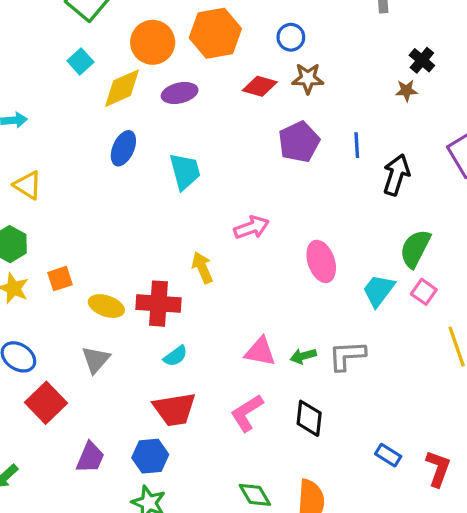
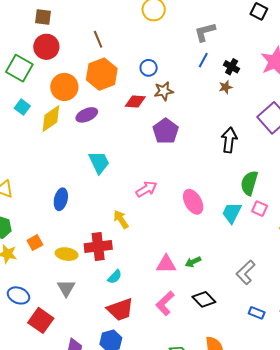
blue line: (357, 145) -> (203, 60), moved, turned 42
blue ellipse: (123, 148) -> (61, 199), moved
gray L-shape: (347, 356) -> (246, 272), moved, turned -30
black diamond: (309, 418) -> (204, 299), turned -40

